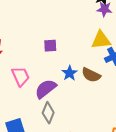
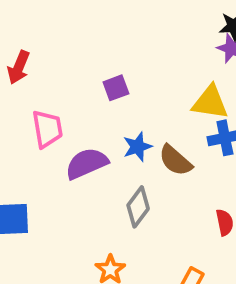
purple square: (50, 46) -> (116, 88), turned -32
gray diamond: (48, 113) -> (138, 207), moved

